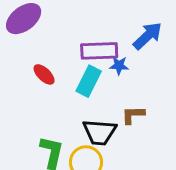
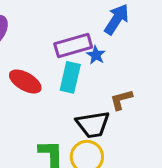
blue star: (119, 66) -> (96, 55), turned -30
red ellipse: (44, 74) -> (25, 82), size x1.4

